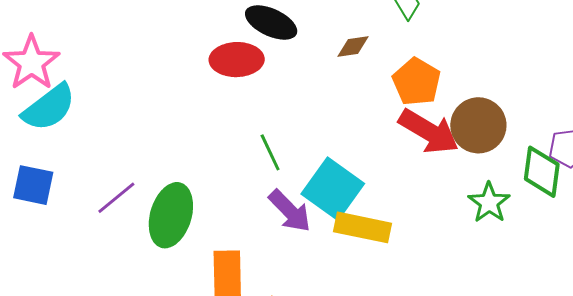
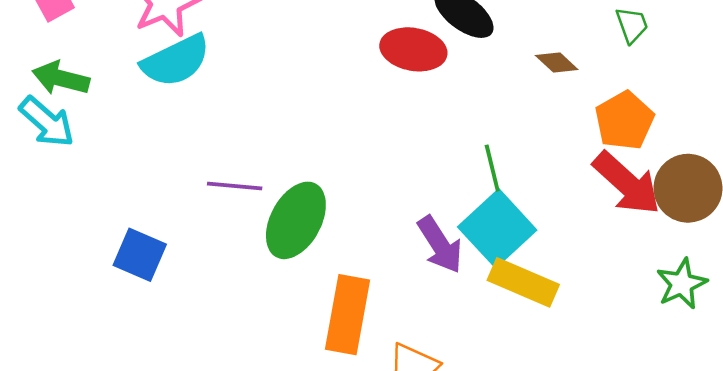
brown diamond: (353, 47) -> (557, 63), turned 40
green line: (270, 152) -> (492, 168), moved
blue square: (33, 185) -> (140, 255), moved
purple line: (116, 198) -> (235, 186), turned 33

